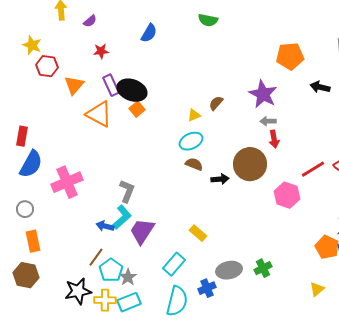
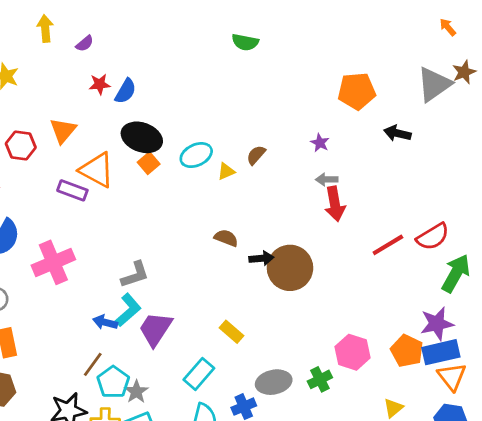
blue semicircle: (149, 33) -> (125, 91), moved
red hexagon: (47, 66) -> (21, 146), moved
purple rectangle: (111, 85) -> (72, 190), moved, turned -45
purple star: (263, 94) -> (320, 143), size x0.5
red arrow: (274, 139) -> (335, 204), size x1.4
cyan ellipse: (191, 141) -> (196, 155), moved
brown circle: (250, 164) -> (290, 268), moved
gray L-shape: (127, 191) -> (135, 275), turned 50
pink hexagon: (287, 195) -> (353, 352), moved

